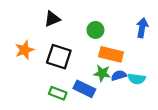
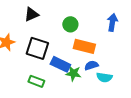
green star: (102, 73) -> (73, 73), moved
cyan semicircle: (137, 79) -> (104, 77), moved
blue rectangle: (84, 89) -> (60, 64), moved

